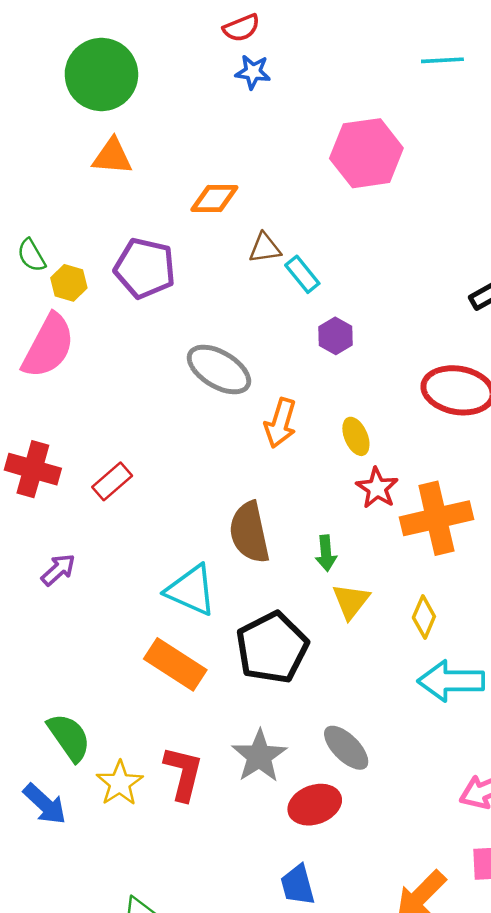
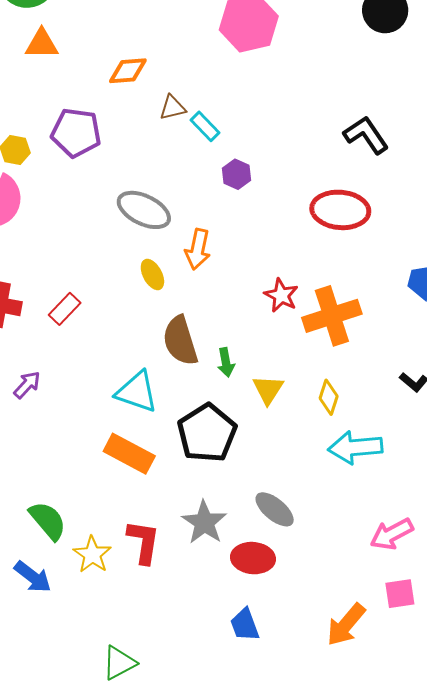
yellow ellipse: (356, 436) -> (152, 275), moved
green arrow: (326, 553) -> (226, 362), moved
red ellipse: (315, 805) -> (253, 558), turned 30

